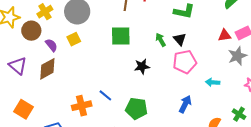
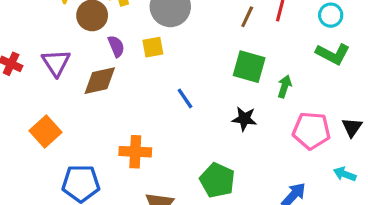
green square: (121, 36) -> (249, 67), moved
black triangle: (180, 39) -> (352, 127), moved
green arrow: (161, 40) -> (285, 86), turned 32
blue line: (105, 95) -> (185, 98), moved

